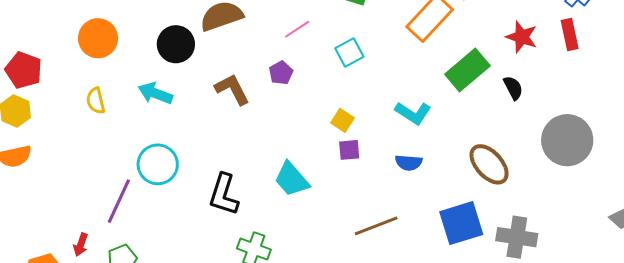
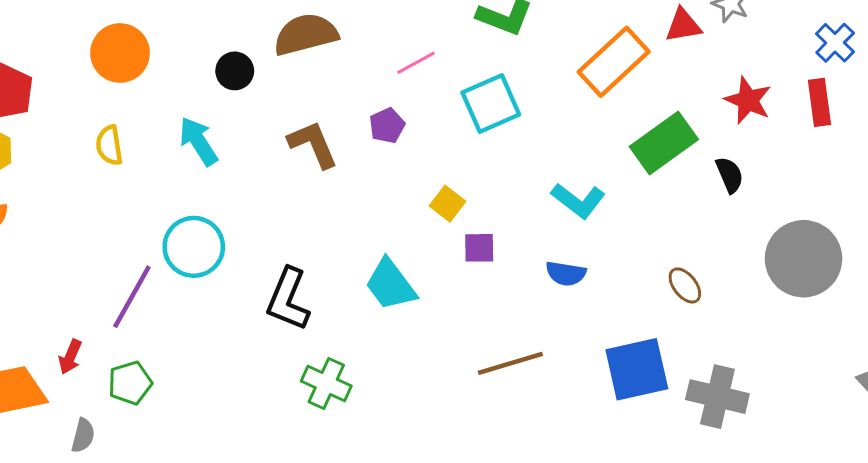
black circle: (176, 44) -> (235, 71), size x0.7
cyan square: (349, 53) -> (491, 103), size x1.4
cyan arrow: (155, 93) -> (198, 141), turned 32
yellow square: (342, 120) -> (447, 204), moved
brown ellipse: (489, 164) -> (685, 285), size x0.6

